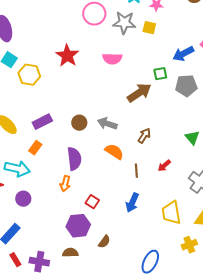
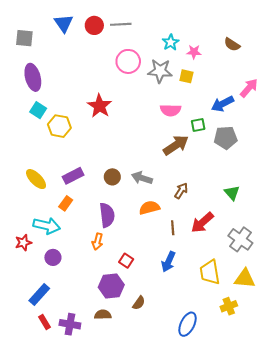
pink semicircle: (112, 59) -> (171, 110), moved
orange semicircle: (114, 152) -> (149, 208), turned -48
red arrow: (164, 166) -> (202, 222), size x1.6

